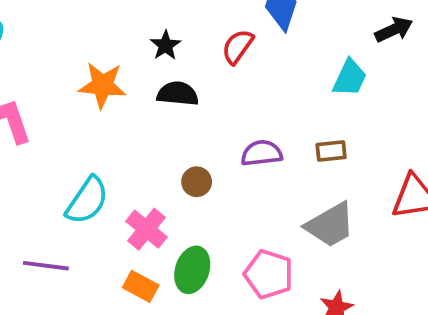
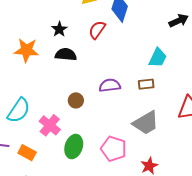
cyan trapezoid: (350, 78) -> (158, 58), moved
orange rectangle: (141, 286) -> (27, 153), moved

